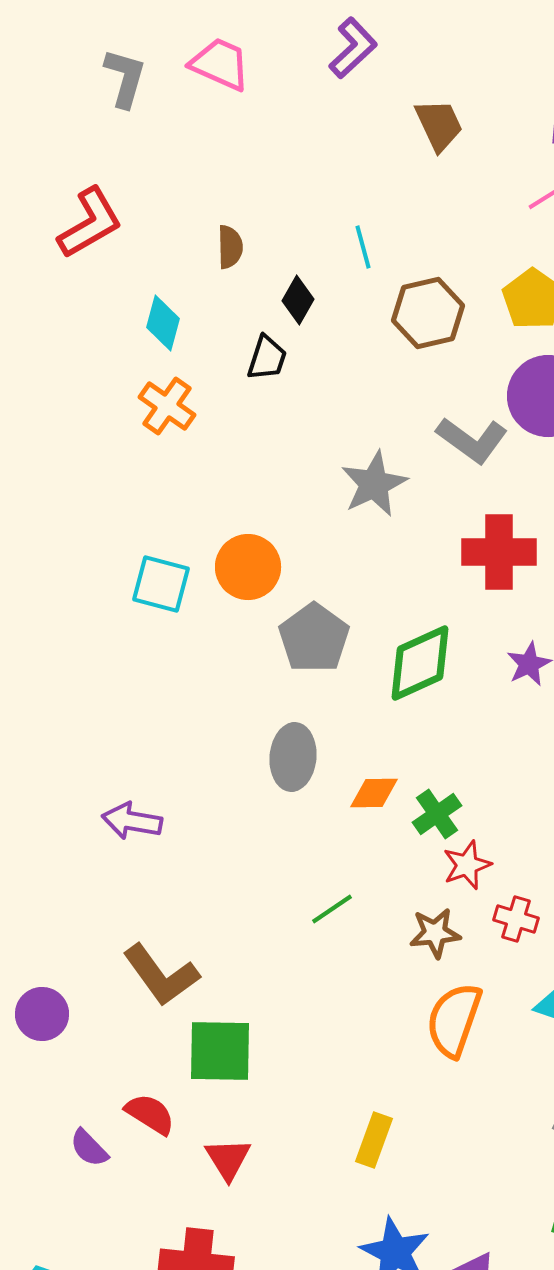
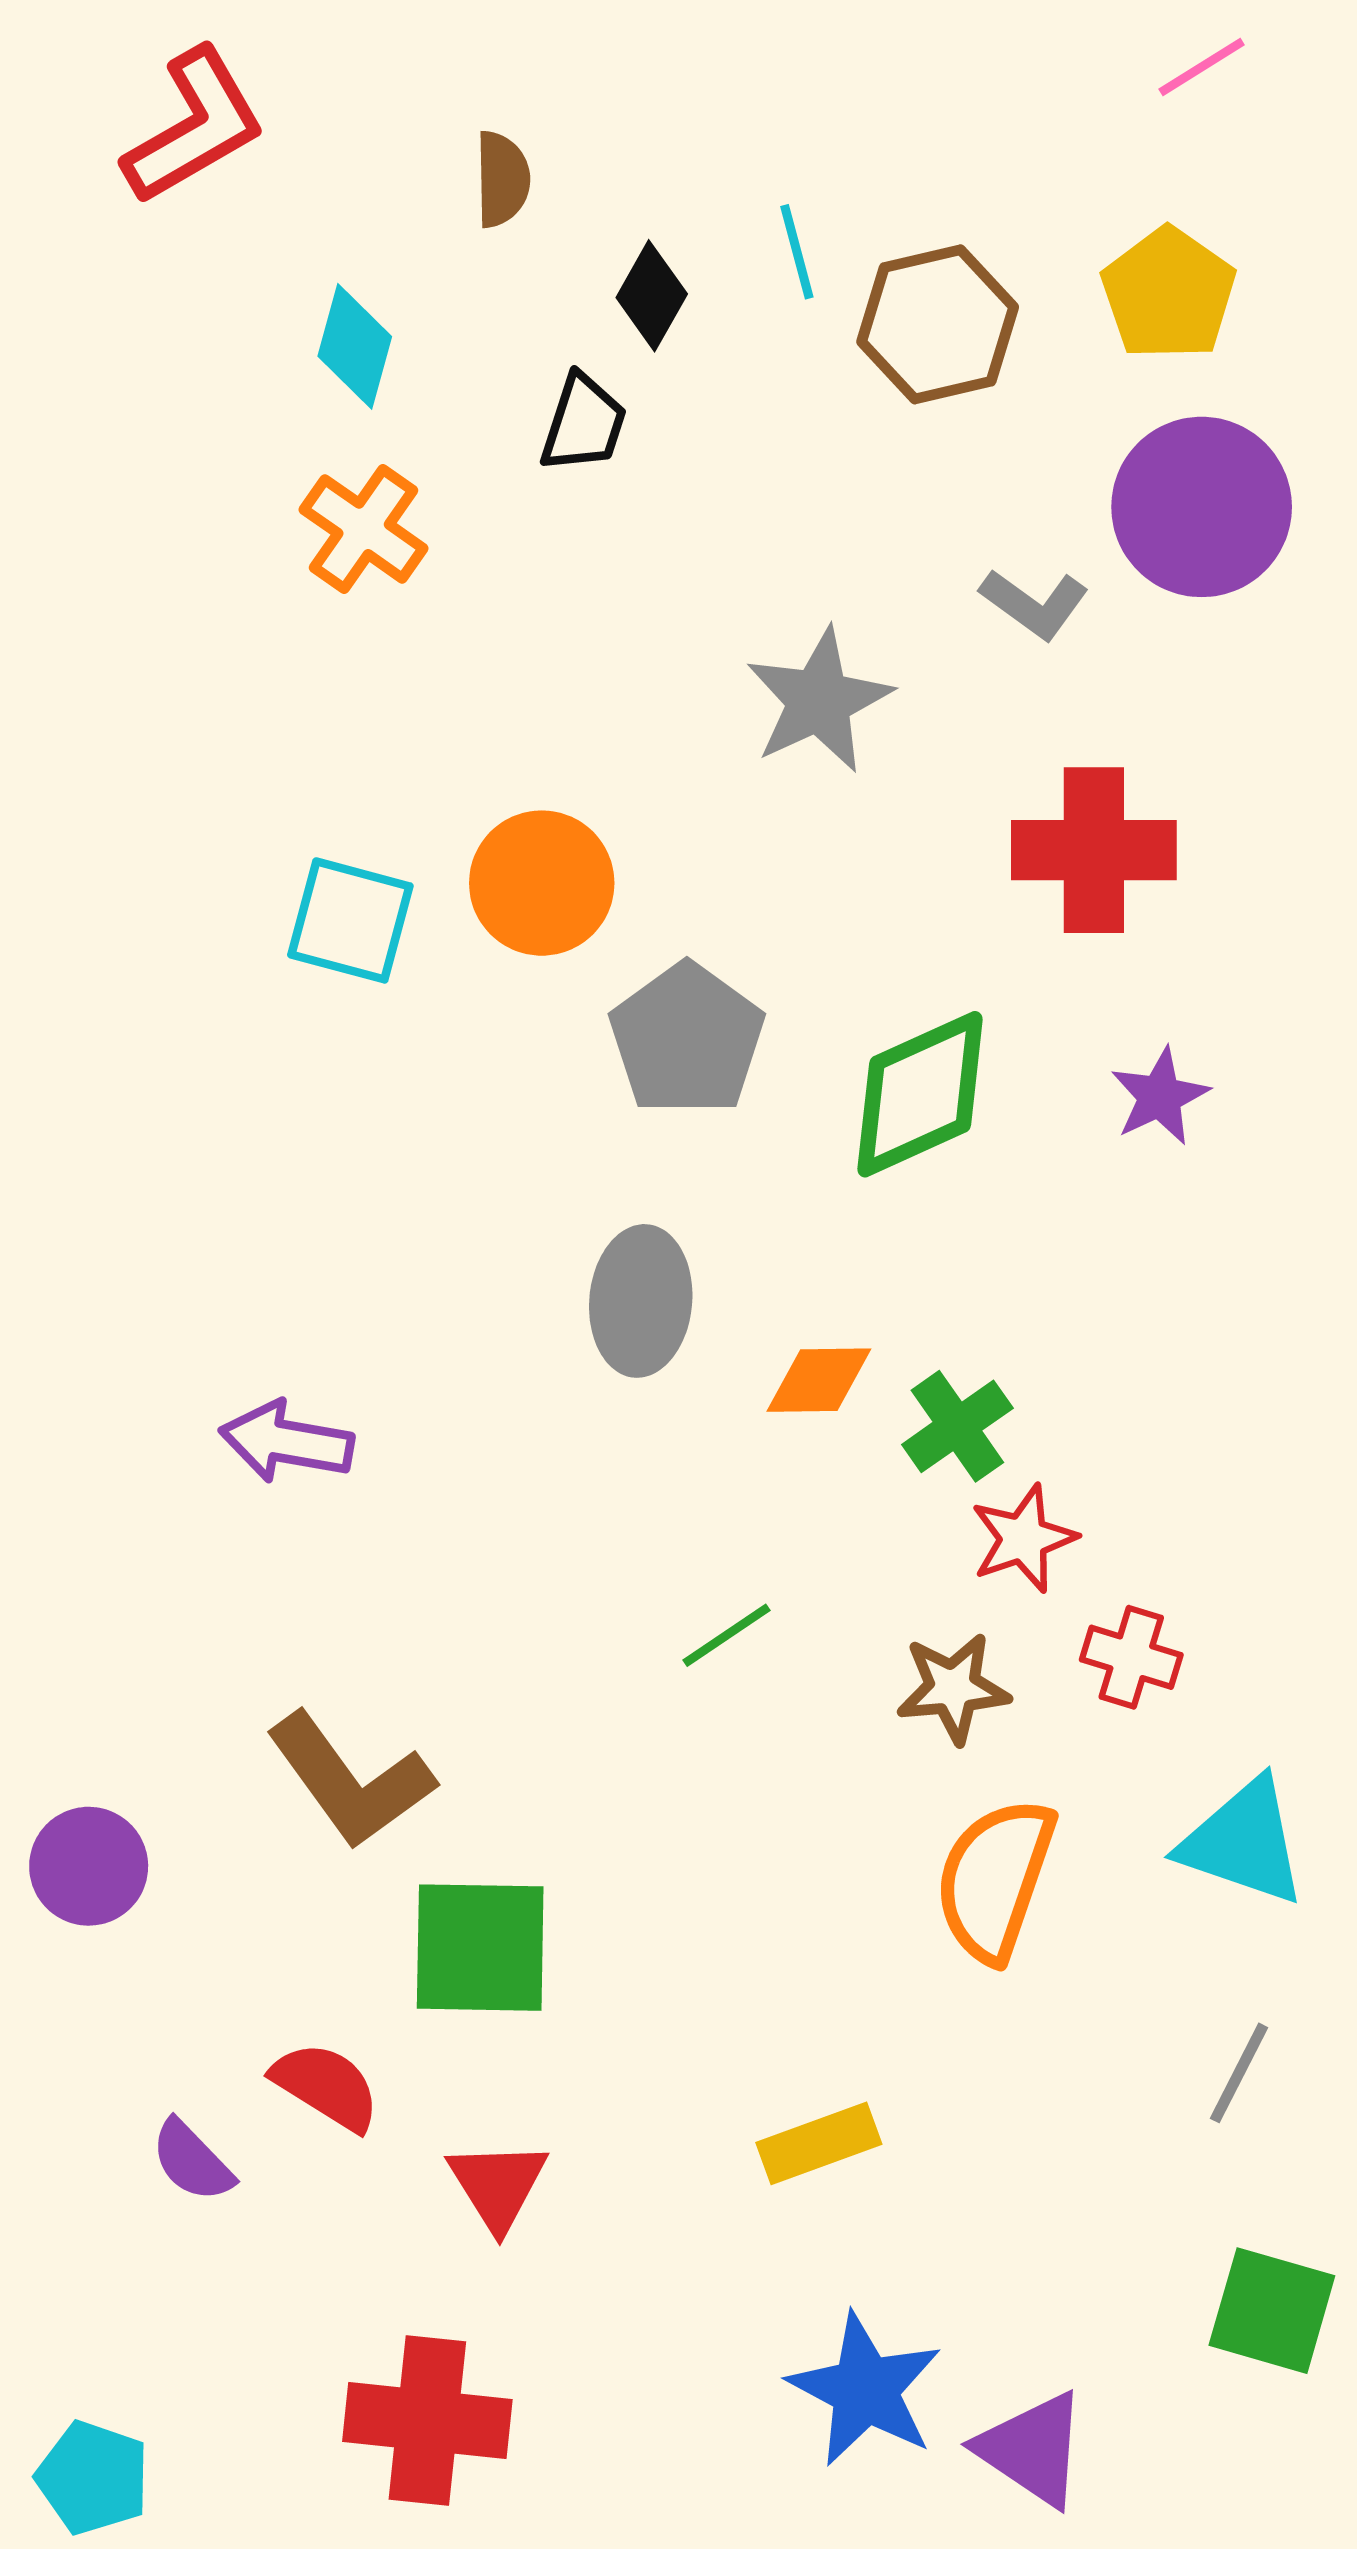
cyan line: (363, 247) -> (797, 252), moved
gray L-shape: (472, 440) -> (1034, 604), size x0.7
yellow rectangle: (374, 1140) -> (819, 2143), turned 50

